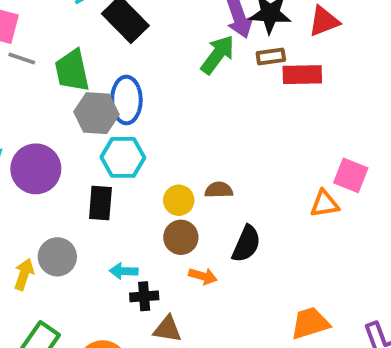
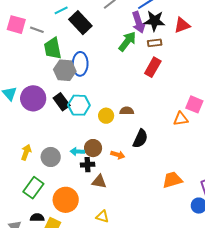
gray line: (22, 59) -> (37, 30), moved
red rectangle: (302, 75) -> (153, 67), moved, turned -60
cyan hexagon: (123, 157) -> (79, 105), moved
black rectangle: (100, 203) -> (62, 102), moved, turned -42
brown circle: (181, 237) -> (93, 148), moved
gray circle: (57, 257) -> (51, 157), moved

